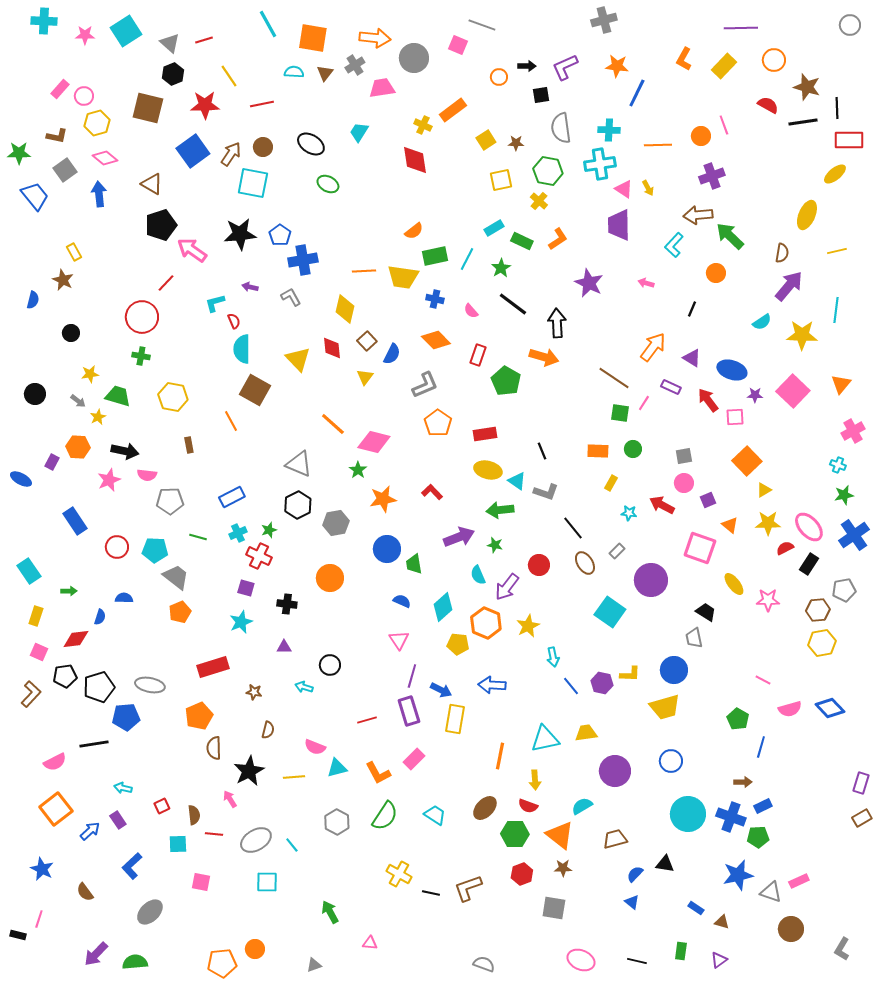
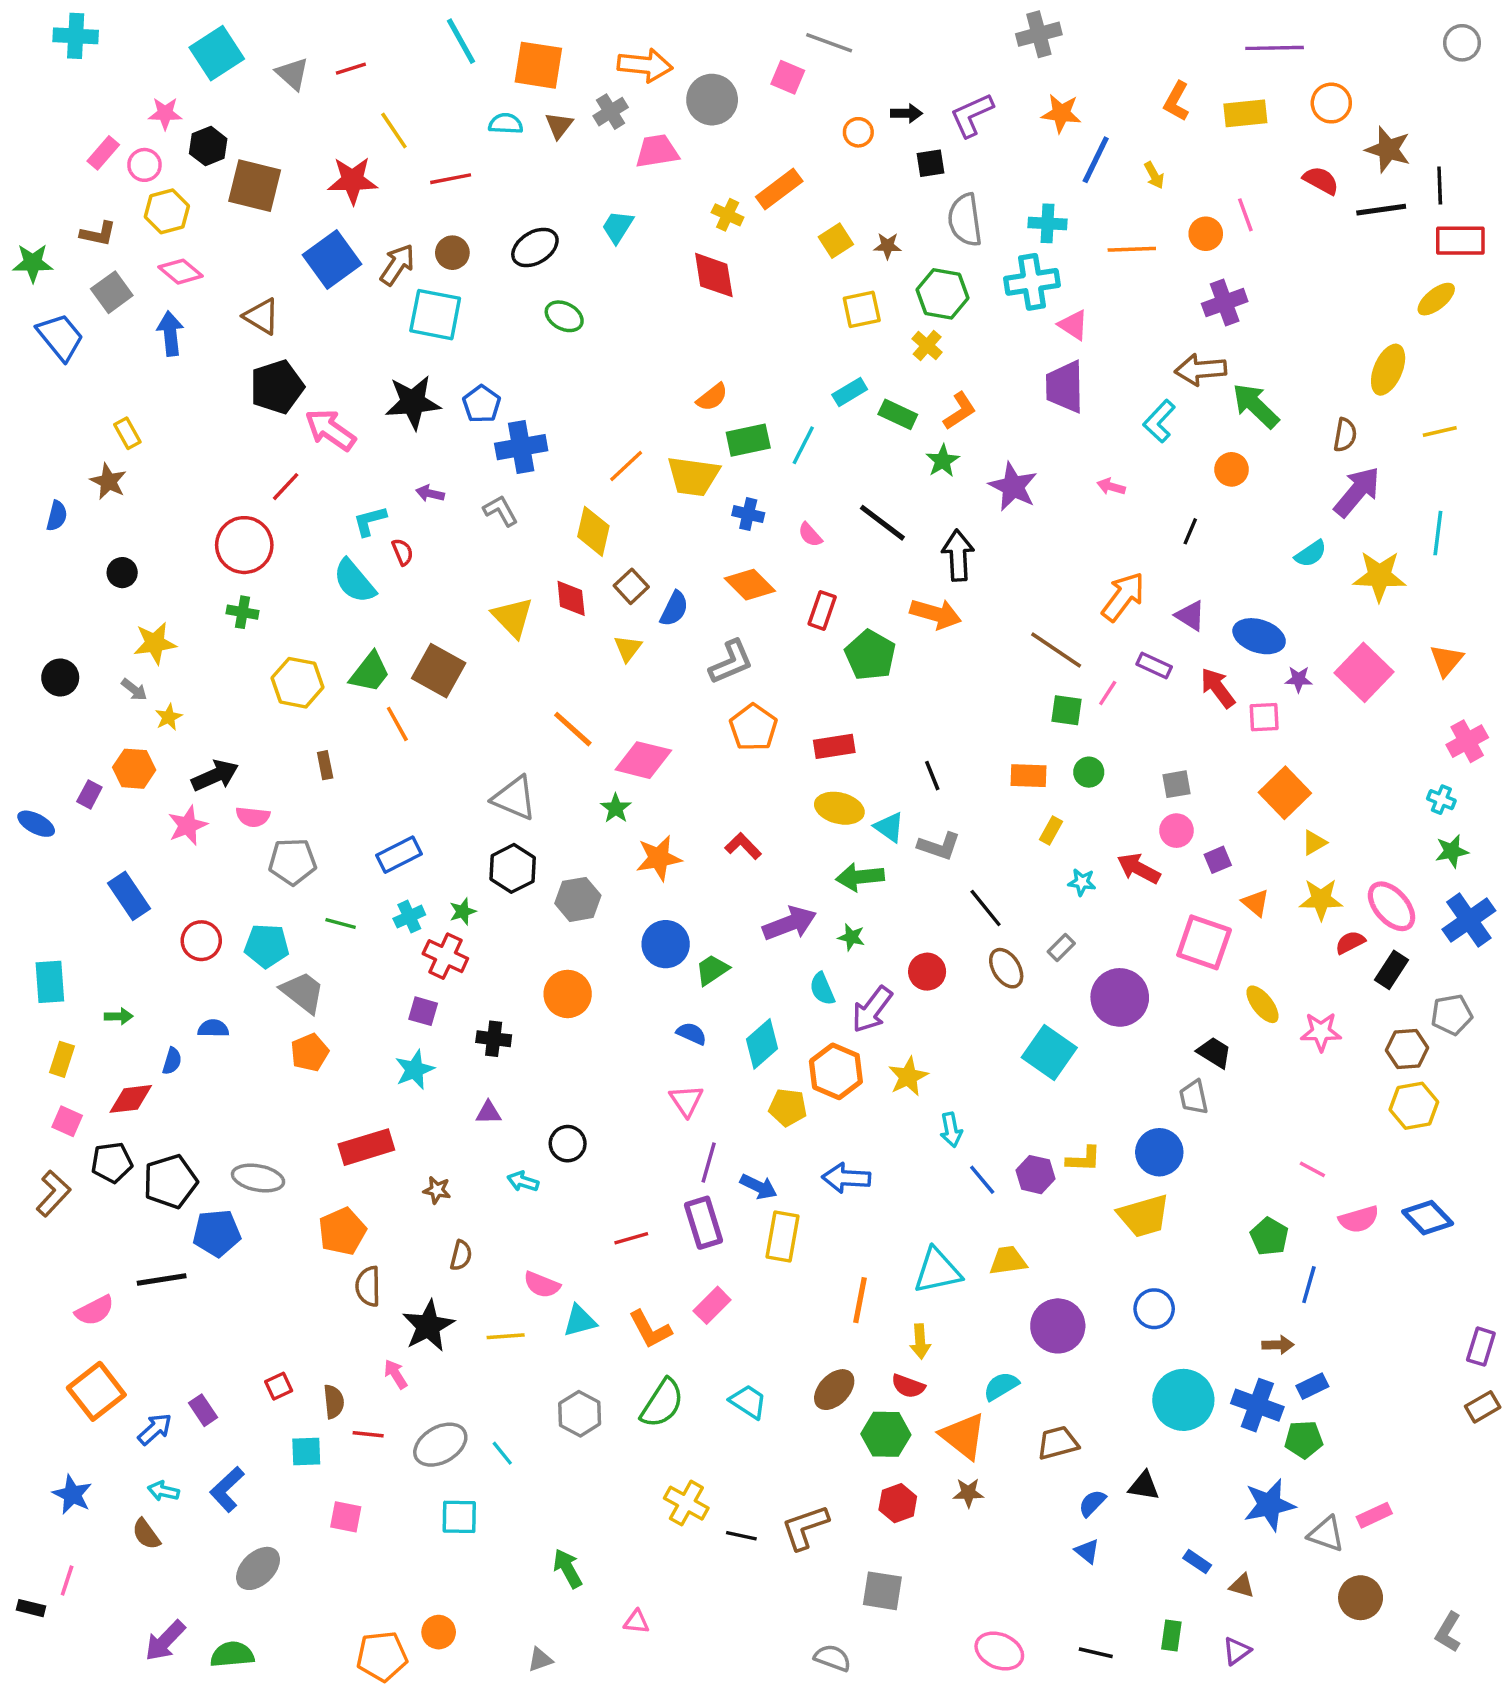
pink star: (85, 35) -> (165, 113), moved
yellow rectangle: (724, 66) -> (1245, 113), turned 40
black hexagon: (173, 74) -> (208, 146), moved
black ellipse: (311, 144) -> (535, 248), turned -64
yellow arrow: (648, 188) -> (1154, 175), moved
green star: (501, 268) -> (943, 461), moved
orange line: (364, 271) -> (626, 466), turned -40
cyan semicircle: (242, 349) -> (354, 581), moved, turned -40
yellow star: (90, 374) -> (155, 643), size x1.4
green trapezoid: (118, 396) -> (370, 672), moved, turned 112
black arrow: (125, 451) -> (215, 776), turned -36
green trapezoid: (414, 564) -> (712, 970), turned 65
cyan rectangle: (29, 571) -> (50, 982), turned 30
cyan arrow: (123, 788) -> (163, 1491), moved
gray square: (554, 908) -> (882, 1591), moved

